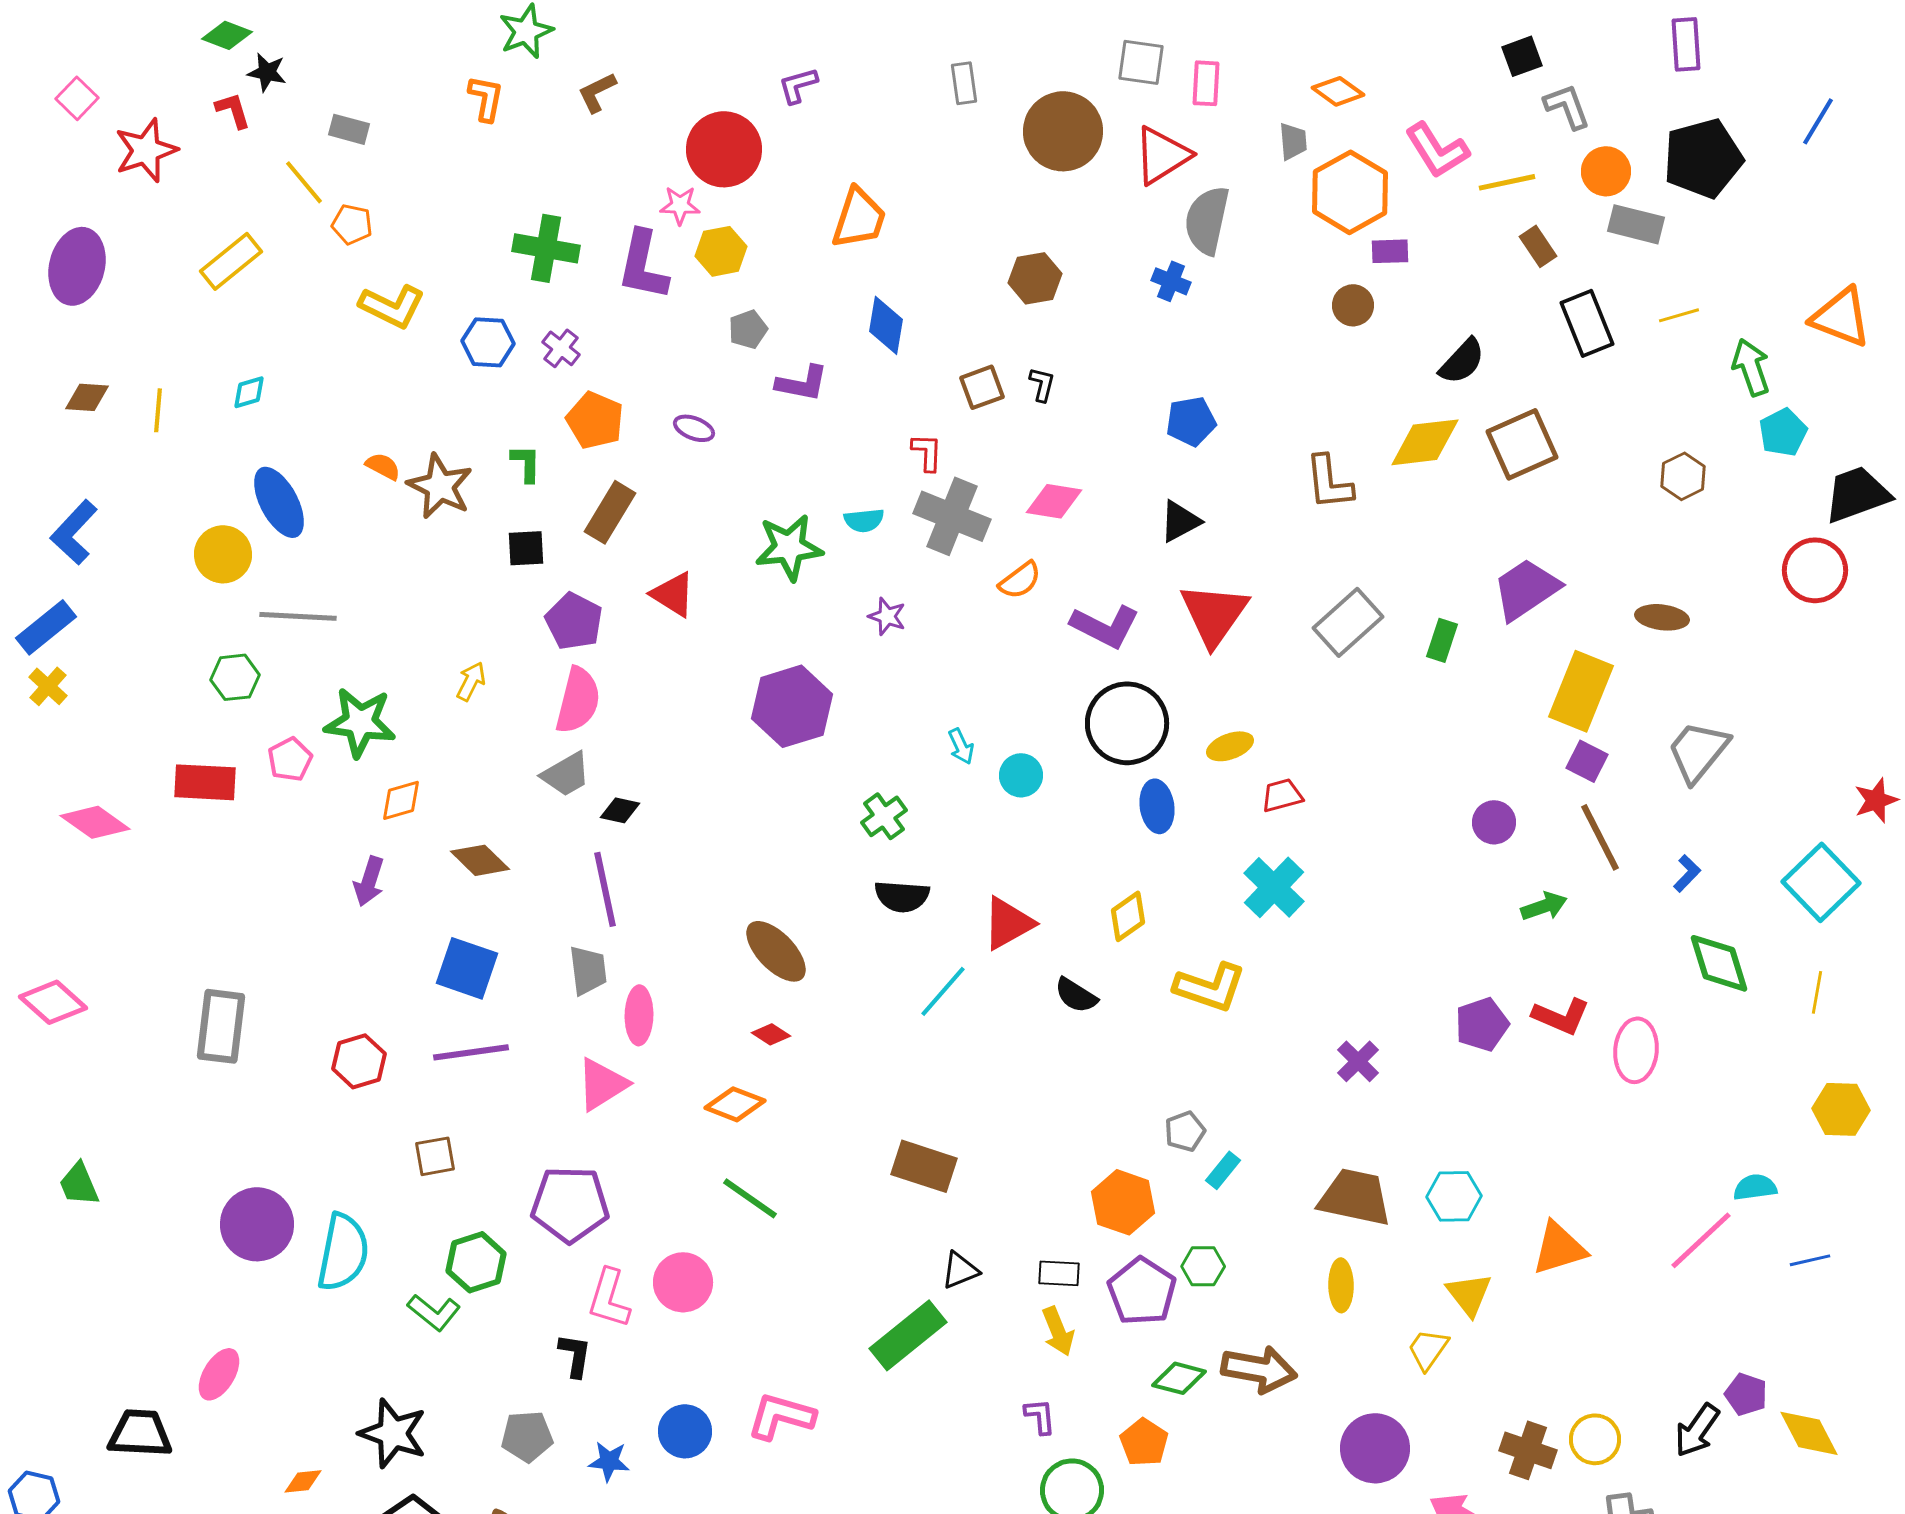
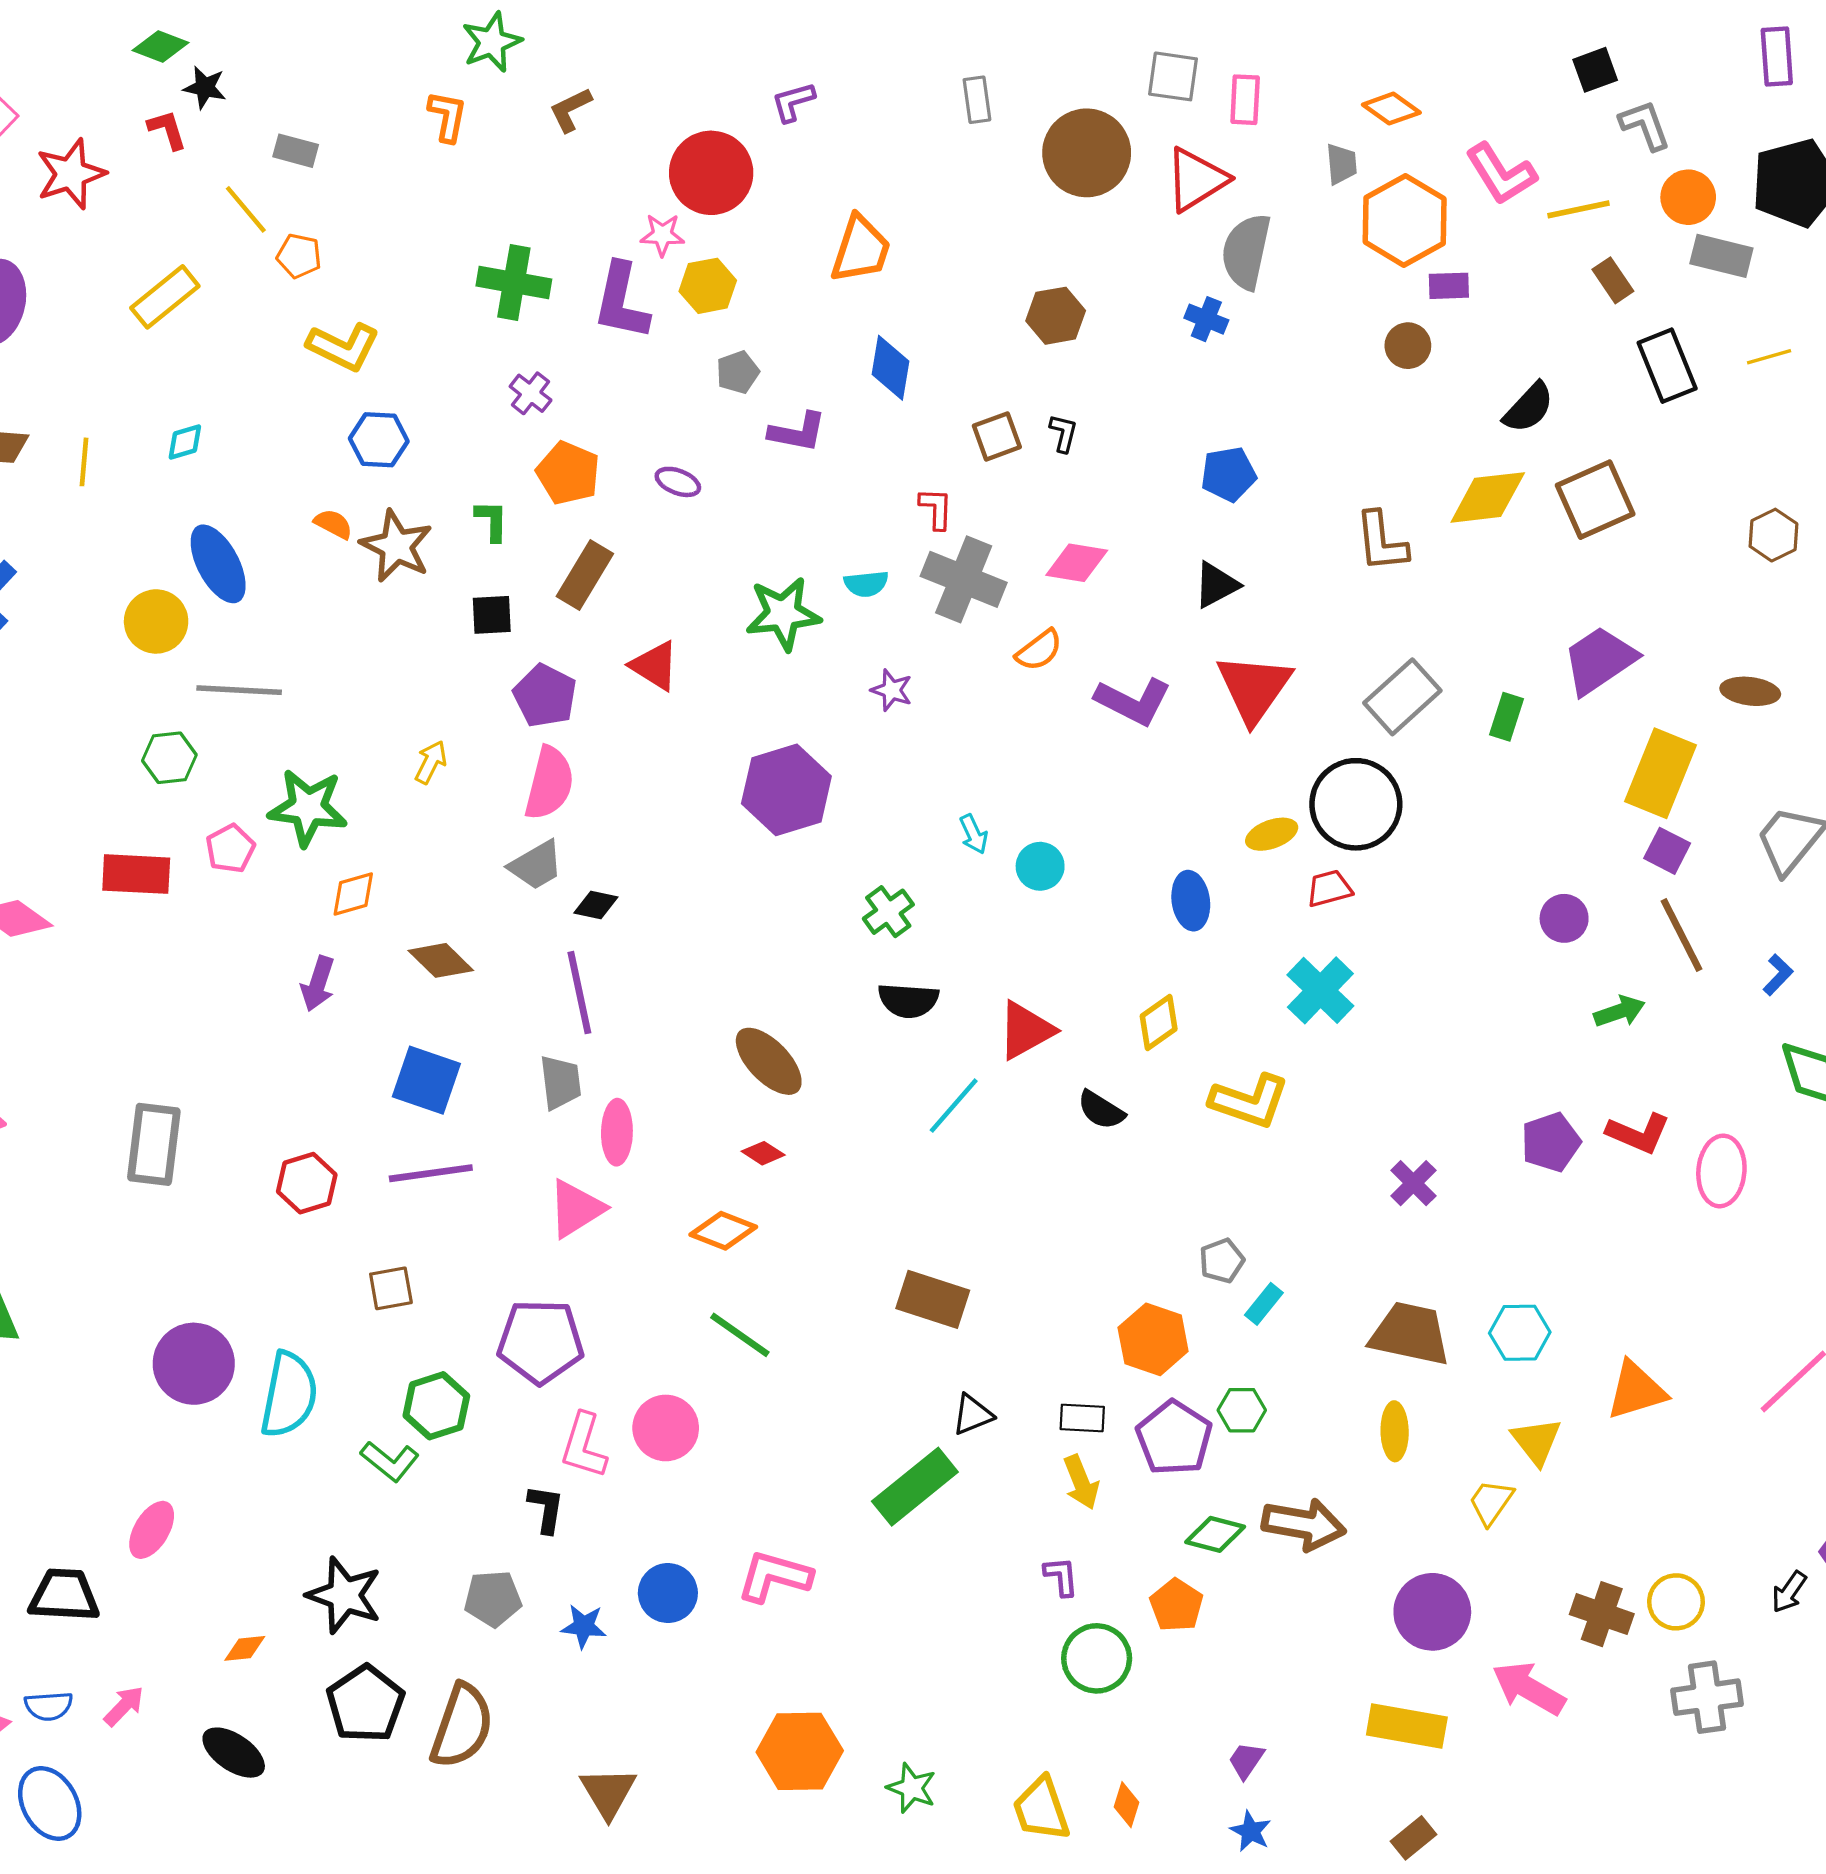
blue hexagon: (488, 342) -> (379, 440), moved
black circle: (1127, 723) -> (1356, 804), moved
black arrow: (1697, 1430) -> (1789, 1592), size x0.7

